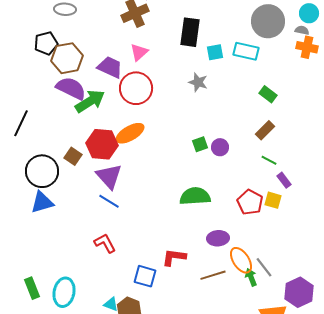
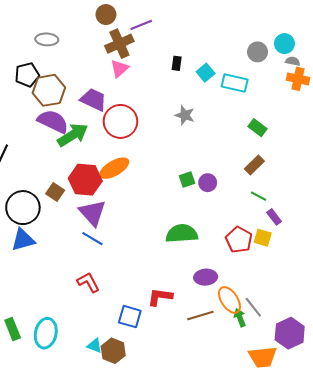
cyan circle: (309, 13) -> (284, 44), moved
gray circle: (268, 21) -> (257, 52), size x0.6
black rectangle: (190, 32) -> (177, 63), size x0.5
pink triangle: (139, 52) -> (119, 68), moved
cyan square: (215, 52) -> (206, 73), moved, turned -30

